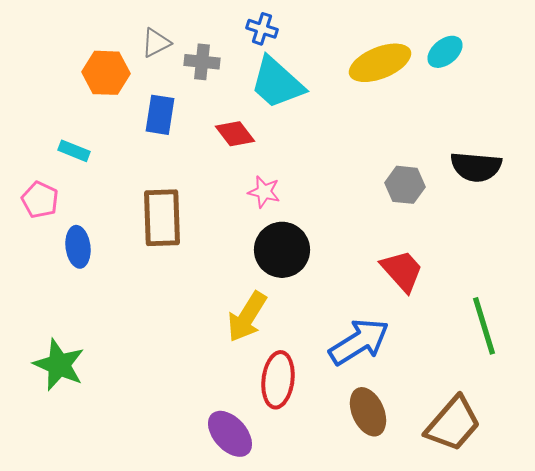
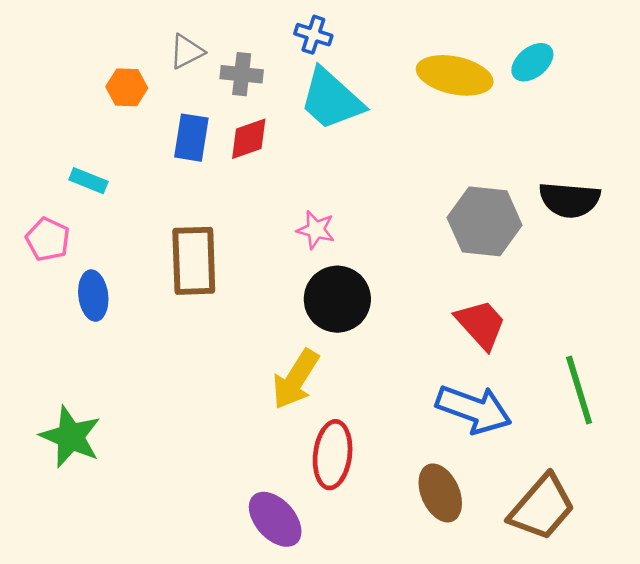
yellow ellipse: (380, 63) -> (455, 75), turned 34
orange hexagon: (106, 73) -> (127, 87), size x0.7
red diamond: (235, 134) -> (249, 139), moved, turned -72
gray hexagon: (405, 185) -> (485, 221), size x1.5
blue arrow: (359, 342) -> (474, 409), moved, turned 52

